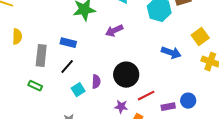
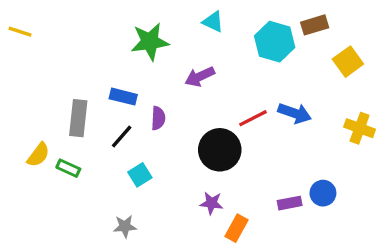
yellow semicircle: (17, 37) -> (38, 155), moved, turned 35
yellow square: (200, 37) -> (348, 62), moved
purple semicircle: (96, 82) -> (158, 118), moved
red line: (146, 96) -> (253, 118), moved

